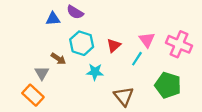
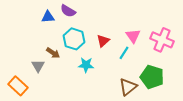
orange rectangle: (33, 95) -> (18, 86), moved
brown triangle: (124, 96) -> (128, 87), moved, turned 30

